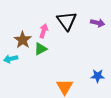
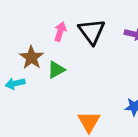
pink arrow: (44, 31) -> (60, 31), moved

